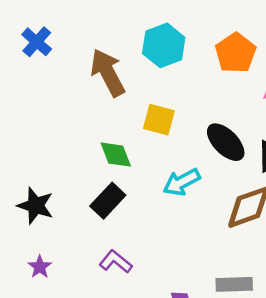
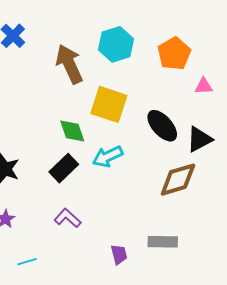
yellow square: (159, 120) -> (109, 104), size x1.4
cyan arrow: (182, 182) -> (108, 157), moved

